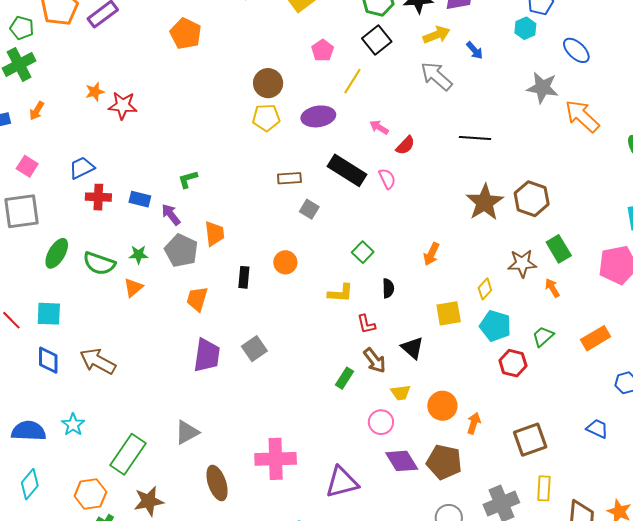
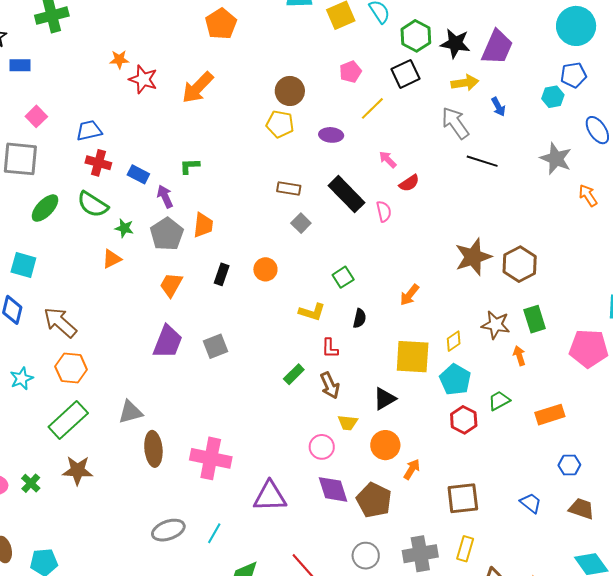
orange arrow: (37, 111) -> (198, 88), moved, size x1.8
purple ellipse: (318, 116) -> (331, 135), size x0.7
orange arrow: (582, 116) -> (588, 195), size x0.6
black line: (475, 138) -> (482, 161), moved
green semicircle: (99, 263) -> (93, 204), moved
yellow square: (449, 313) -> (413, 357), size x1.4
black triangle: (412, 348) -> (385, 399), moved, turned 35
green rectangle: (345, 378) -> (294, 374), moved
brown ellipse: (217, 483) -> (153, 449), moved
orange hexagon: (90, 494) -> (71, 368), moved

